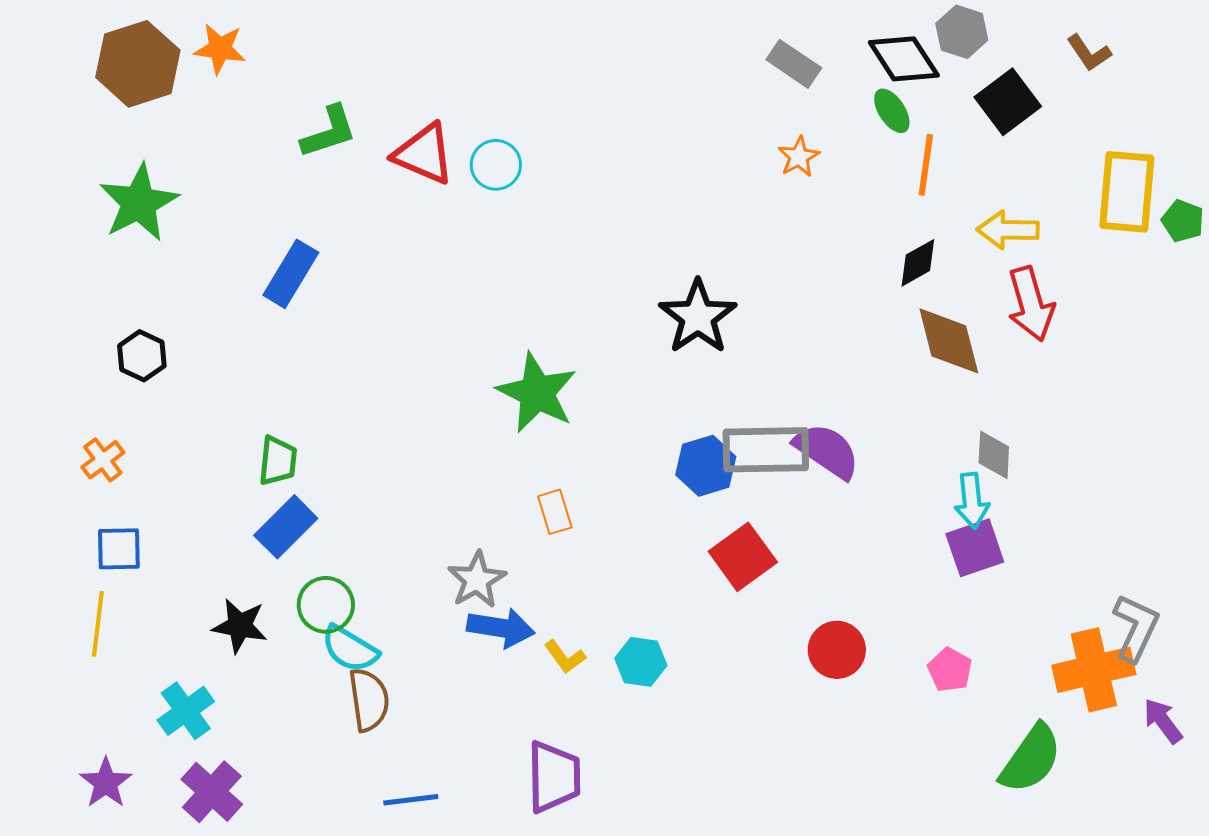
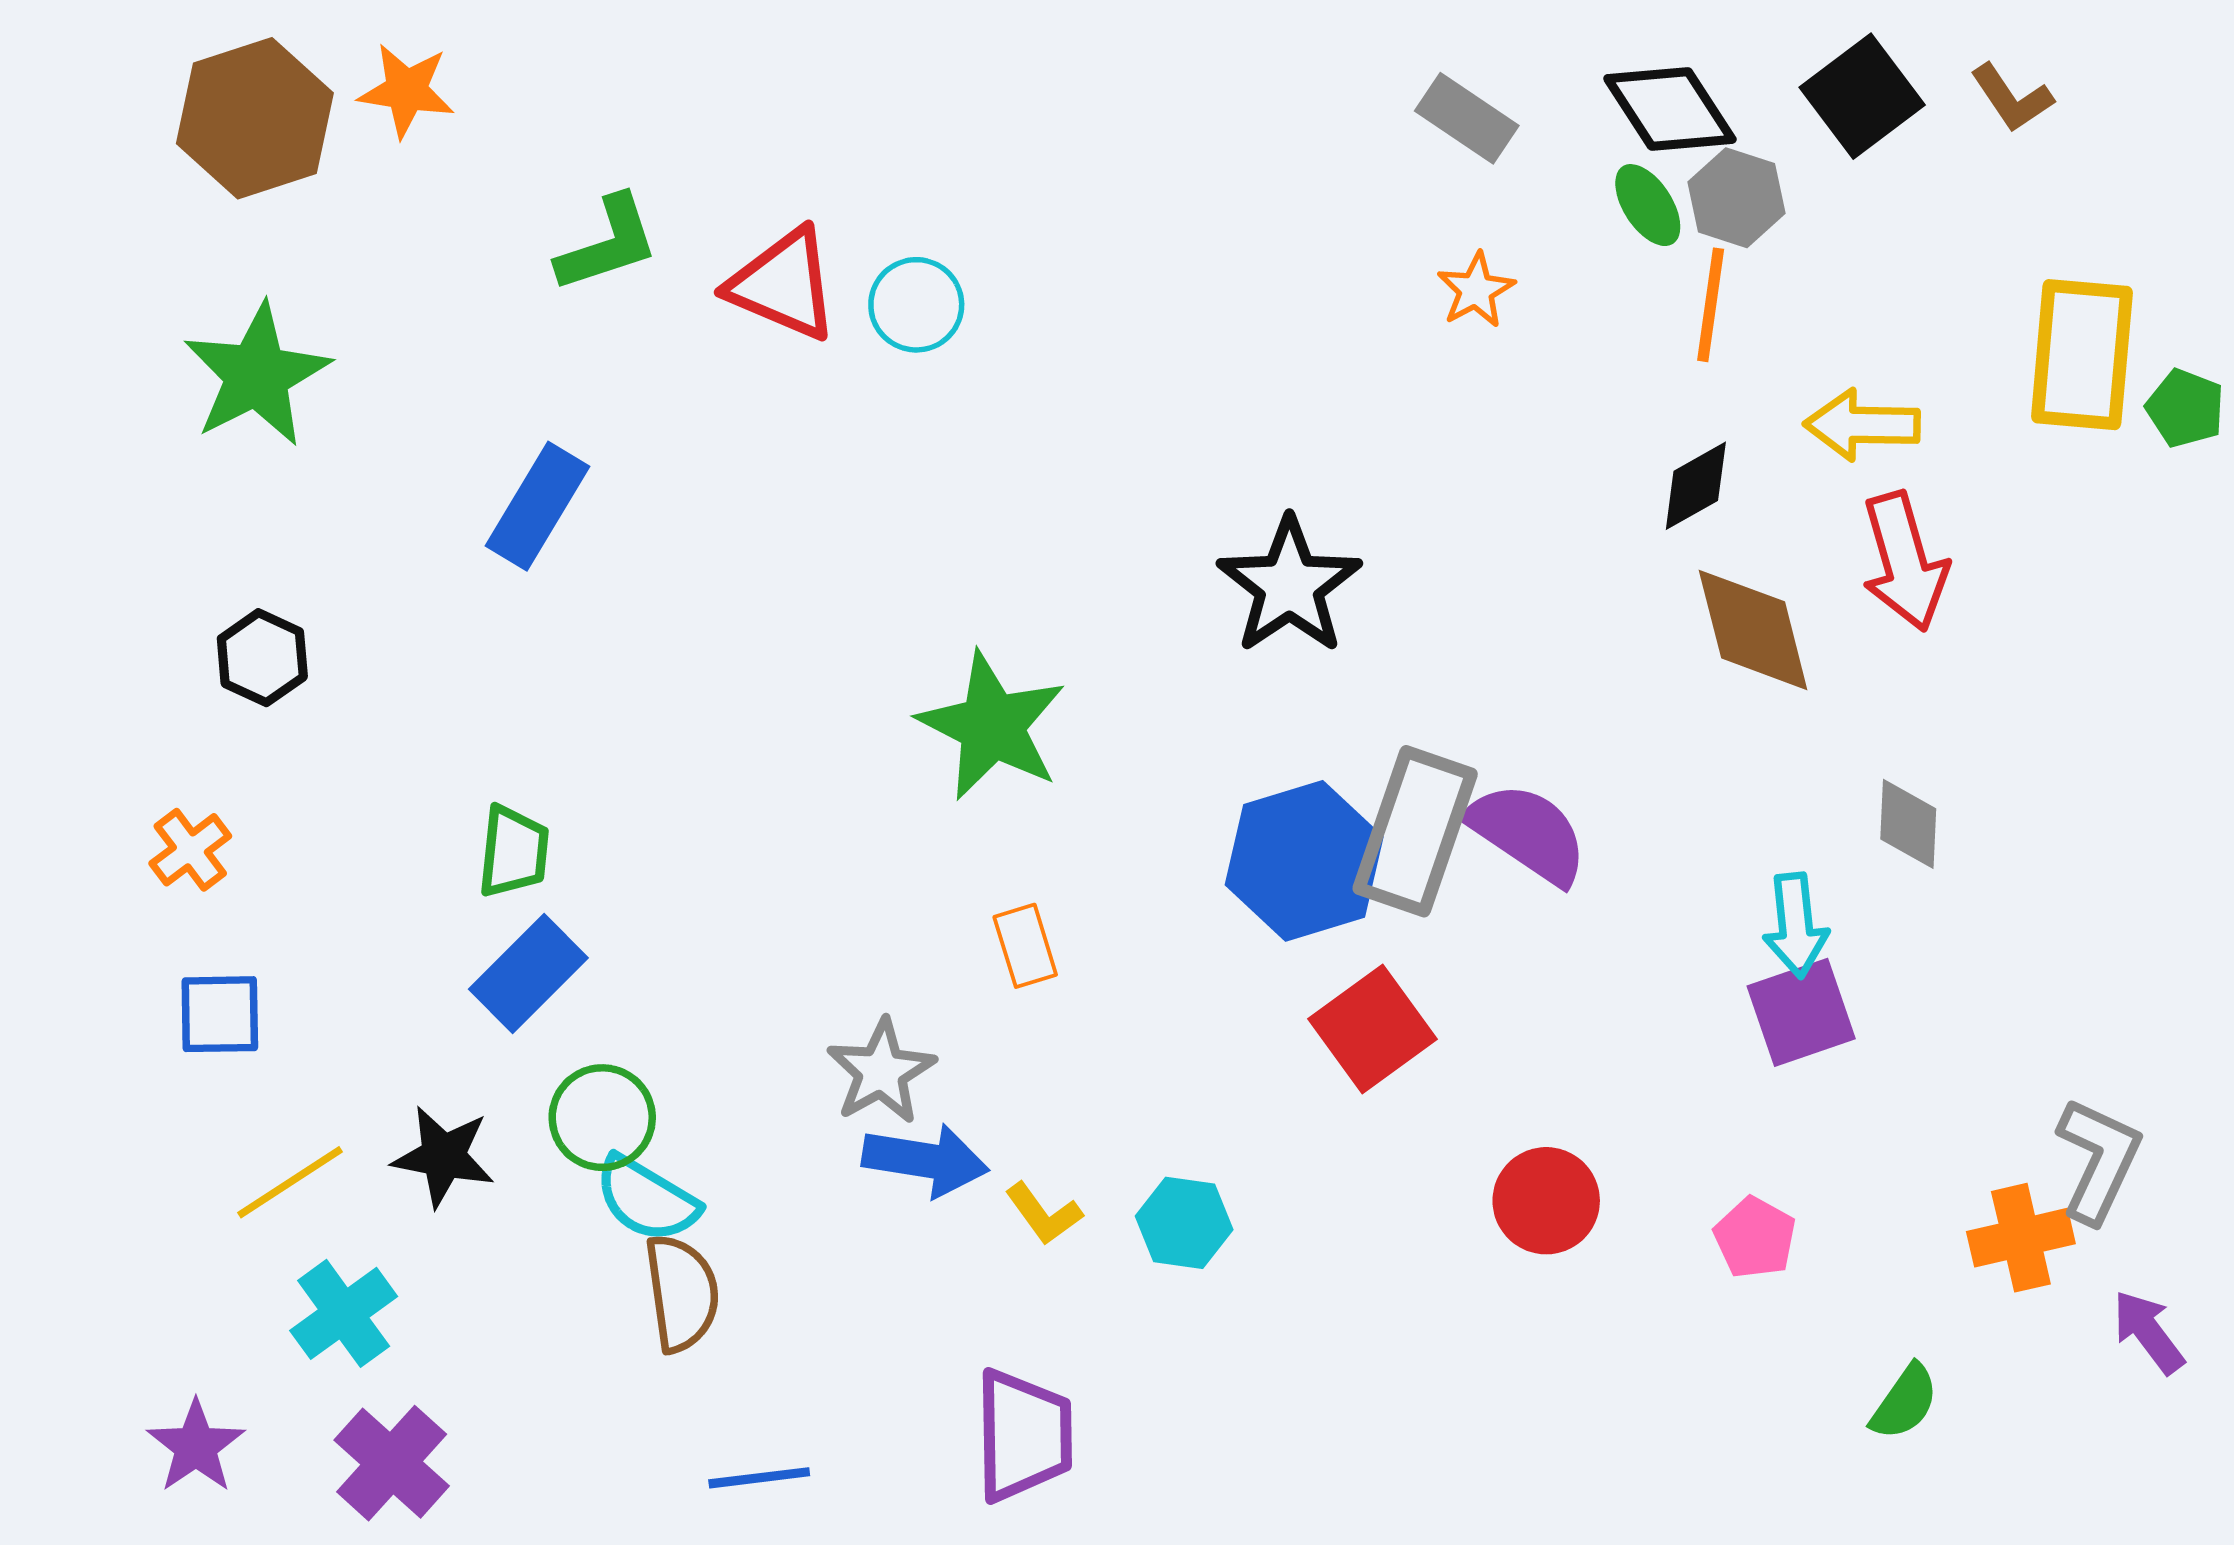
gray hexagon: (962, 32) -> (1736, 198), moved
black square: (1008, 102) -> (1862, 96), moved
gray rectangle: (766, 450) -> (1415, 831), turned -70
gray diamond: (994, 455) -> (1908, 824), moved
blue hexagon: (706, 466) -> (1304, 861), size x1.4
yellow line: (98, 624) -> (290, 1182), moved, turned 50
orange cross: (1094, 670) -> (2021, 1238), size x0.7
green semicircle: (1031, 759) -> (1905, 1402), size x0.6

